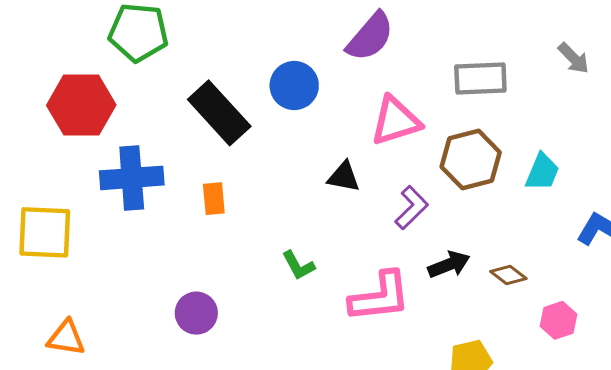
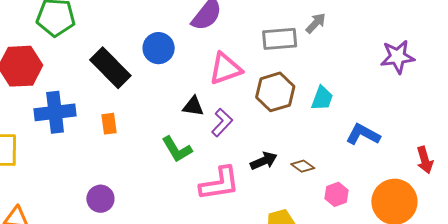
gray arrow: (574, 58) -> (316, 23), moved, turned -90
purple L-shape: (412, 208) -> (222, 123), moved
green L-shape: (298, 265) -> (177, 149), moved, size x1.4

